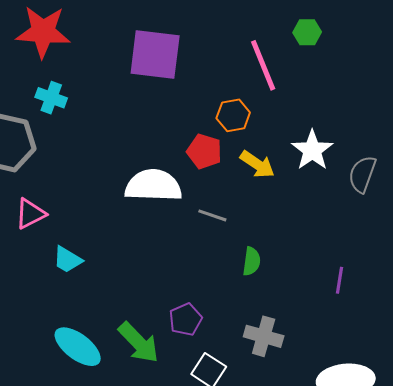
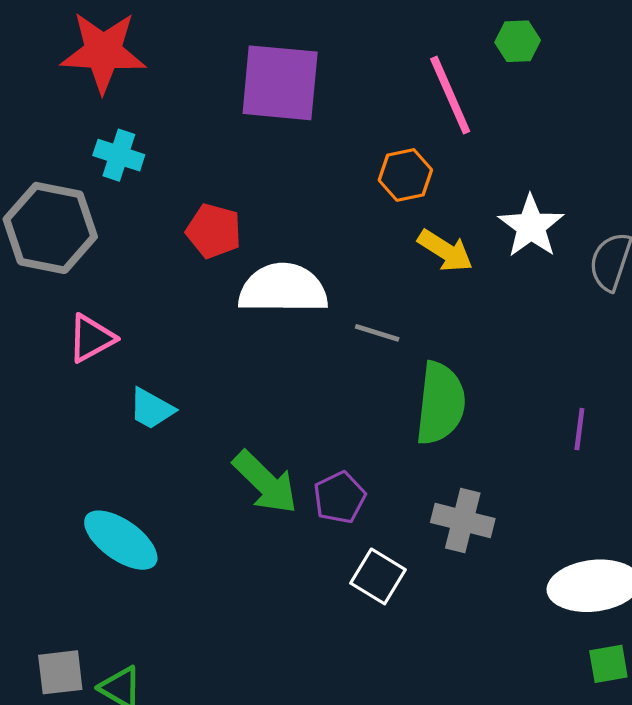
red pentagon: (204, 151) -> (214, 231), moved
green semicircle: (251, 261) -> (440, 403), size x1.8
green arrow: (139, 343) -> (265, 482), moved
cyan ellipse: (78, 347) -> (121, 540), moved

